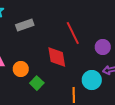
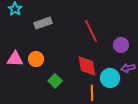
red diamond: (57, 57) -> (87, 66), moved
orange circle: (21, 69) -> (36, 59), moved

